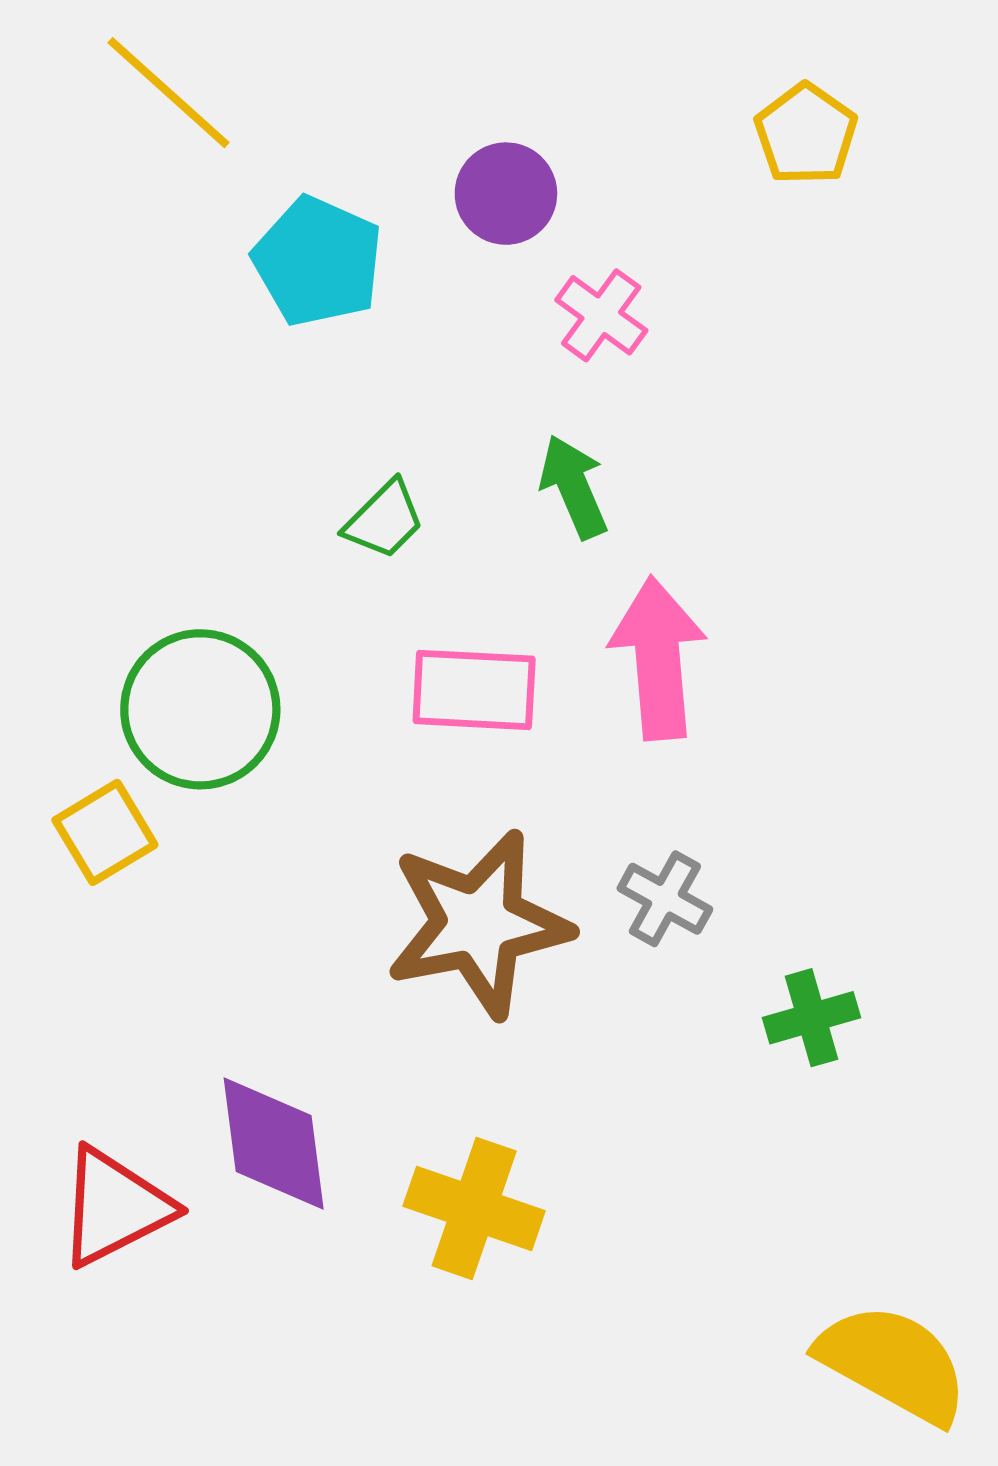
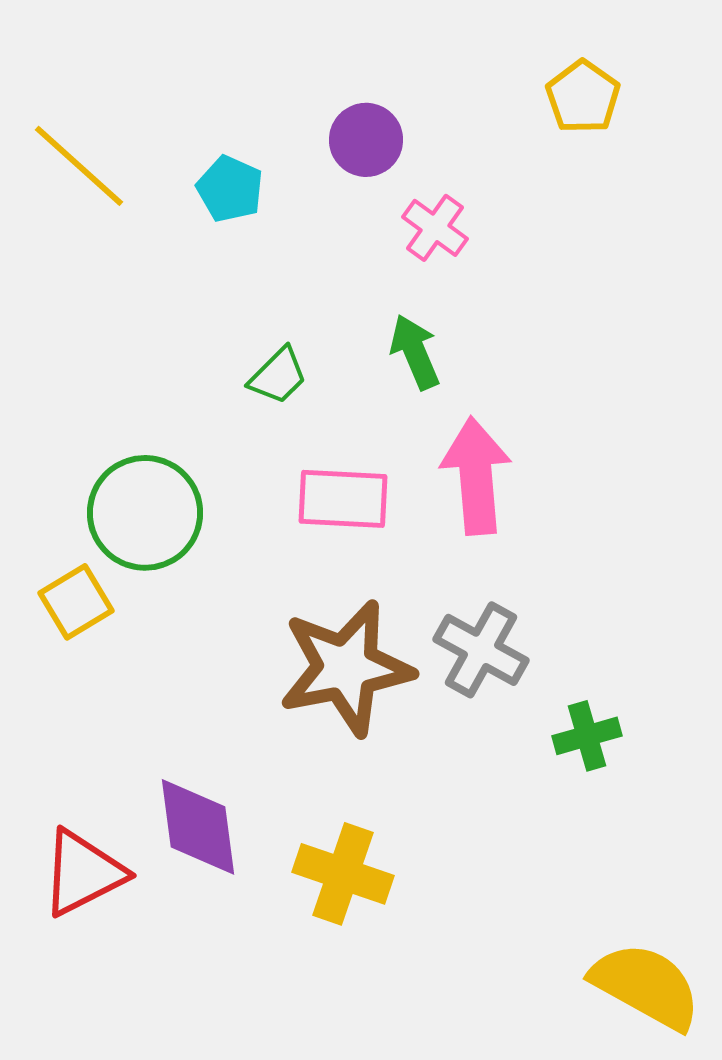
yellow line: (169, 93) -> (79, 166), moved
cyan pentagon: (318, 261) -> (230, 189), size x0.7
gray cross: (665, 899) -> (481, 650), size x1.4

